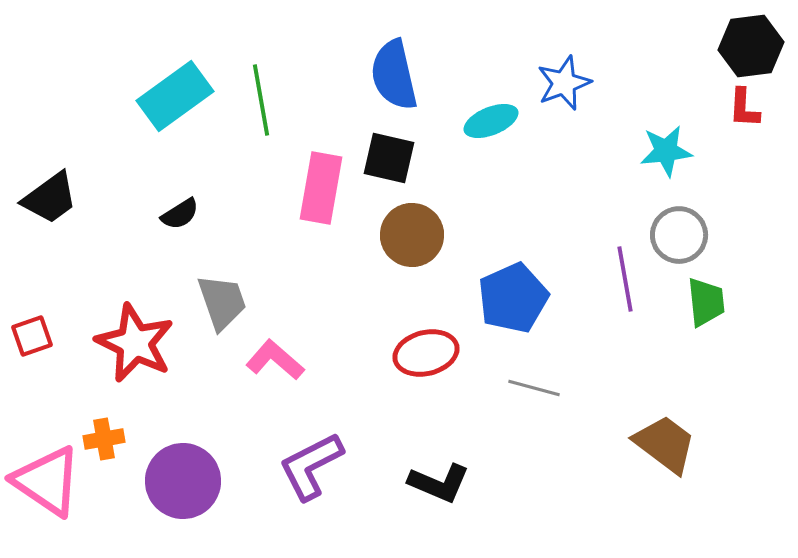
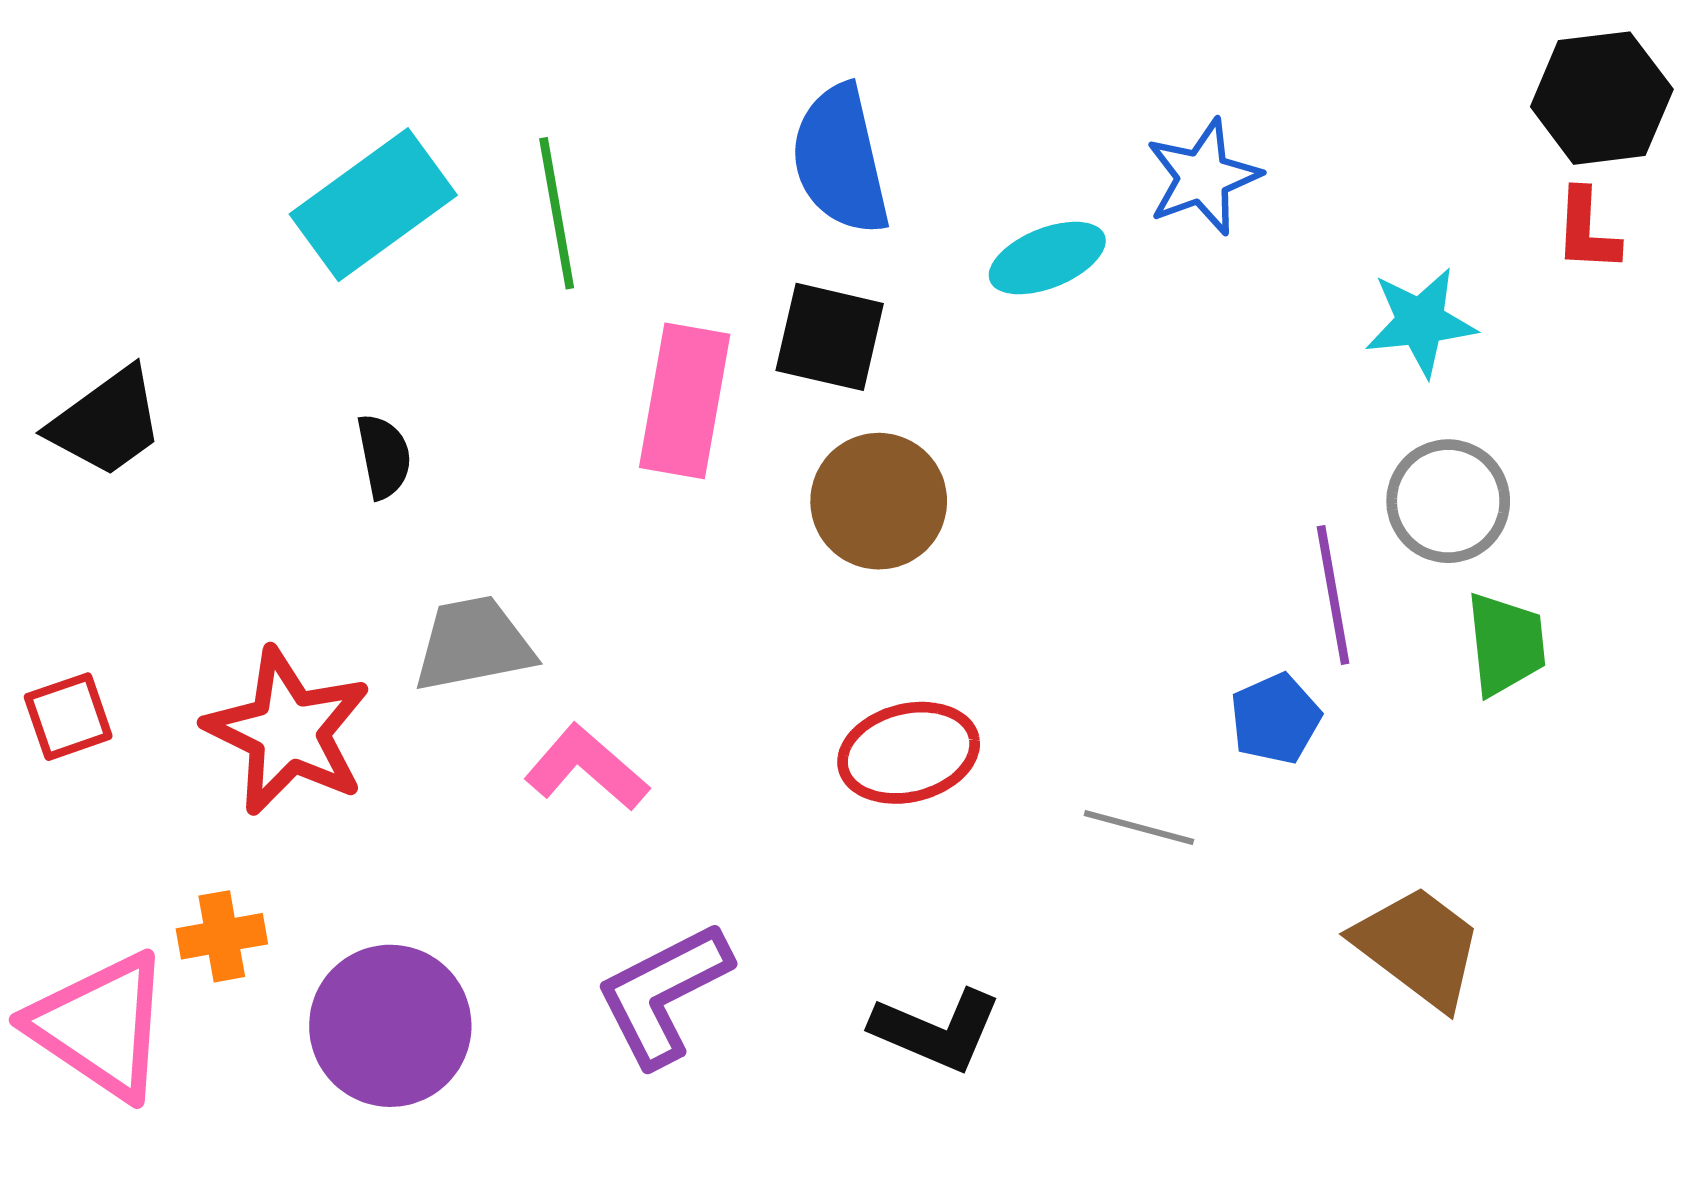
black semicircle: (180, 214) -> (384, 456), turned -69
blue pentagon: (513, 298) -> (1275, 719), moved, size x0.6
gray trapezoid: (222, 302) -> (473, 644), turned -82

